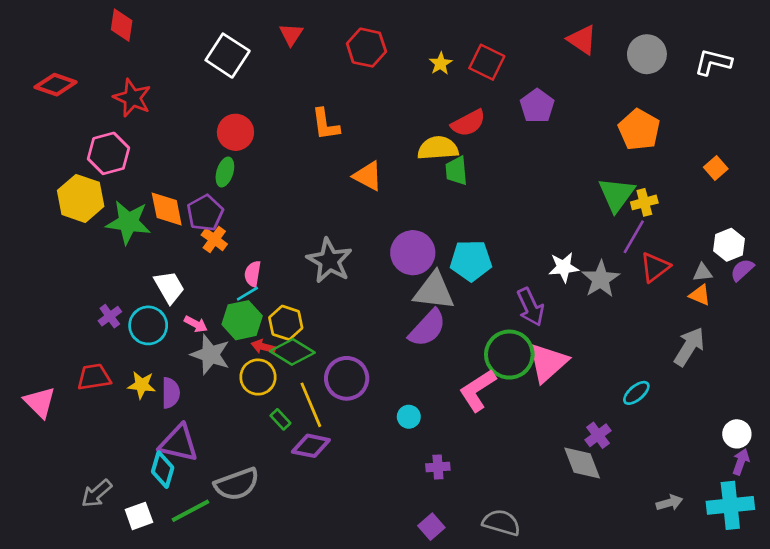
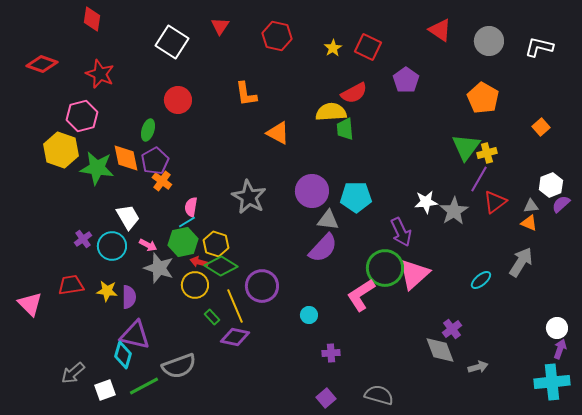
green ellipse: (225, 172) -> (148, 130), moved
gray triangle: (434, 291) -> (328, 220), size x0.7
cyan ellipse: (636, 393) -> (481, 280), moved
gray arrow: (669, 503) -> (478, 367), moved

